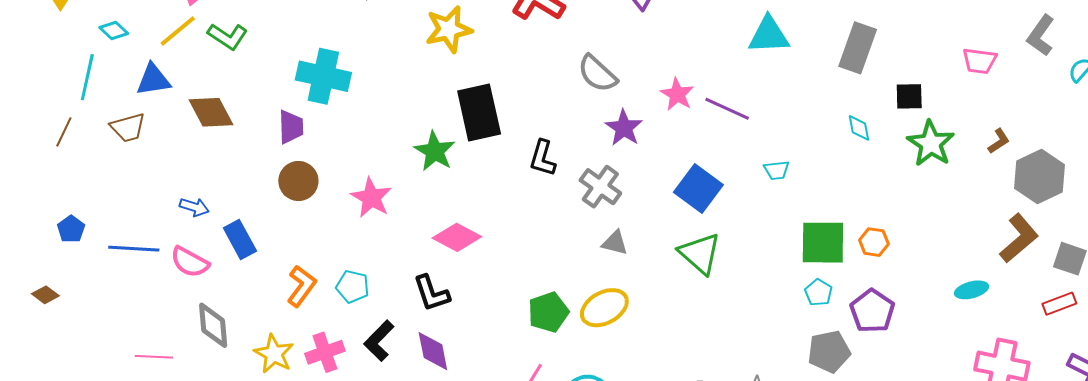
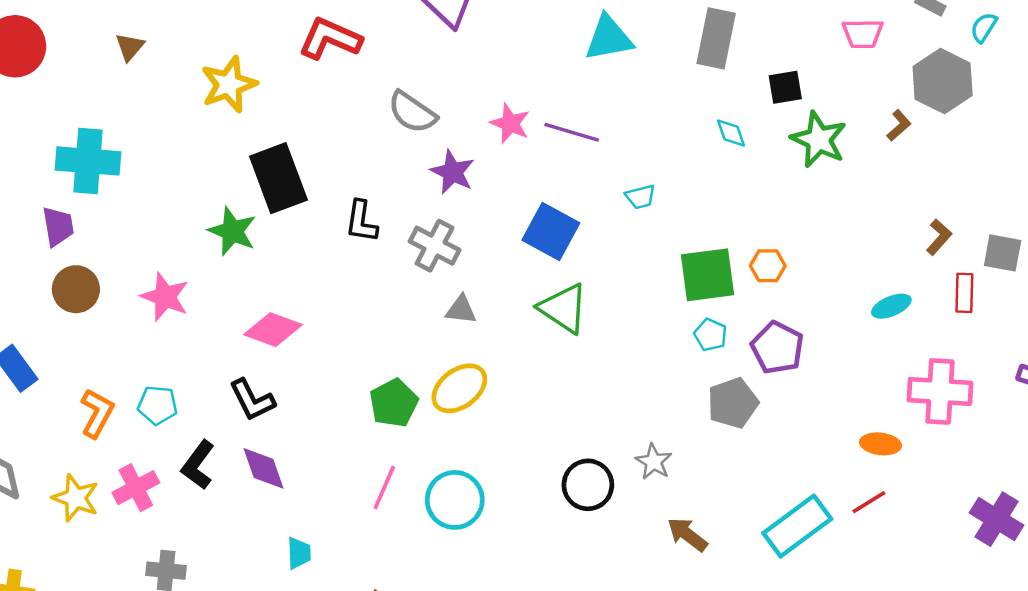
gray hexagon: (1040, 176) -> (943, 81), moved
brown L-shape: (1019, 238) -> (939, 237), size x0.6
red rectangle: (1059, 304) -> (964, 293), moved, turned -60

